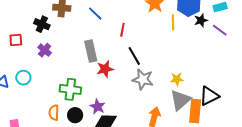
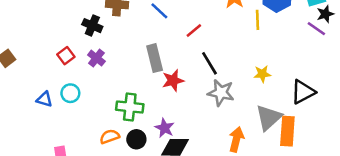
black star: (201, 20) -> (325, 14), moved
red line: (122, 30) -> (194, 31), turned 40
red square: (16, 40) -> (66, 56), moved, turned -32
yellow star: (177, 79) -> (262, 74), moved
black triangle: (209, 96) -> (303, 92), moved
orange semicircle: (54, 113) -> (110, 137), turned 70

